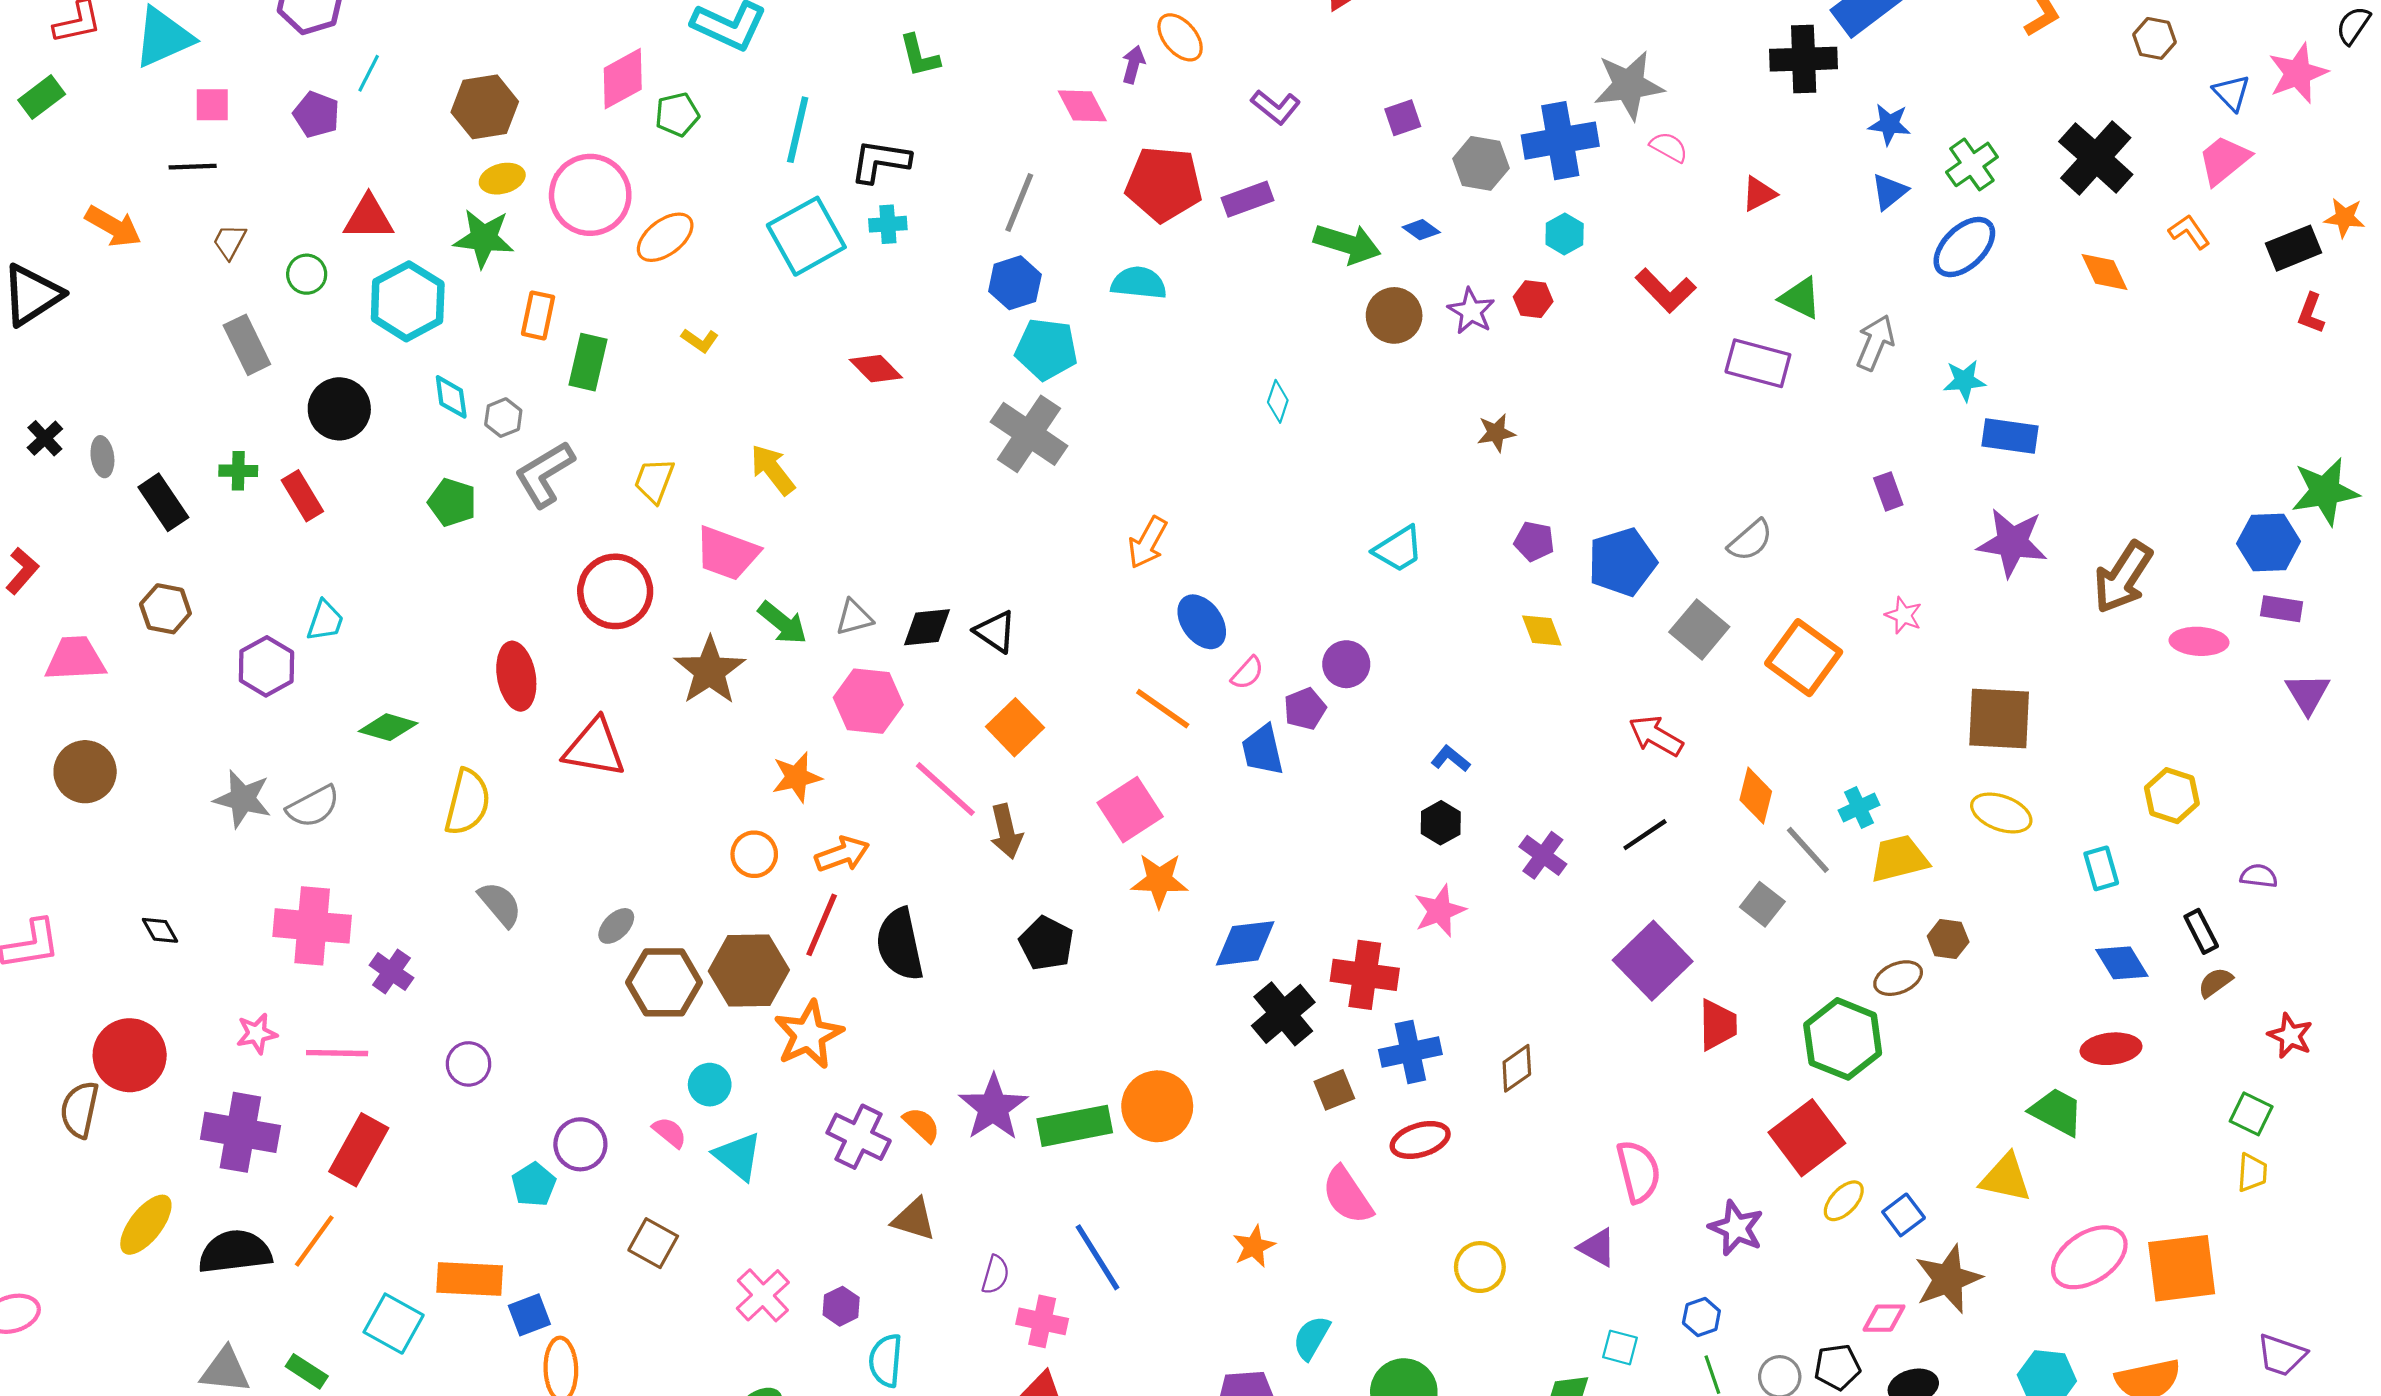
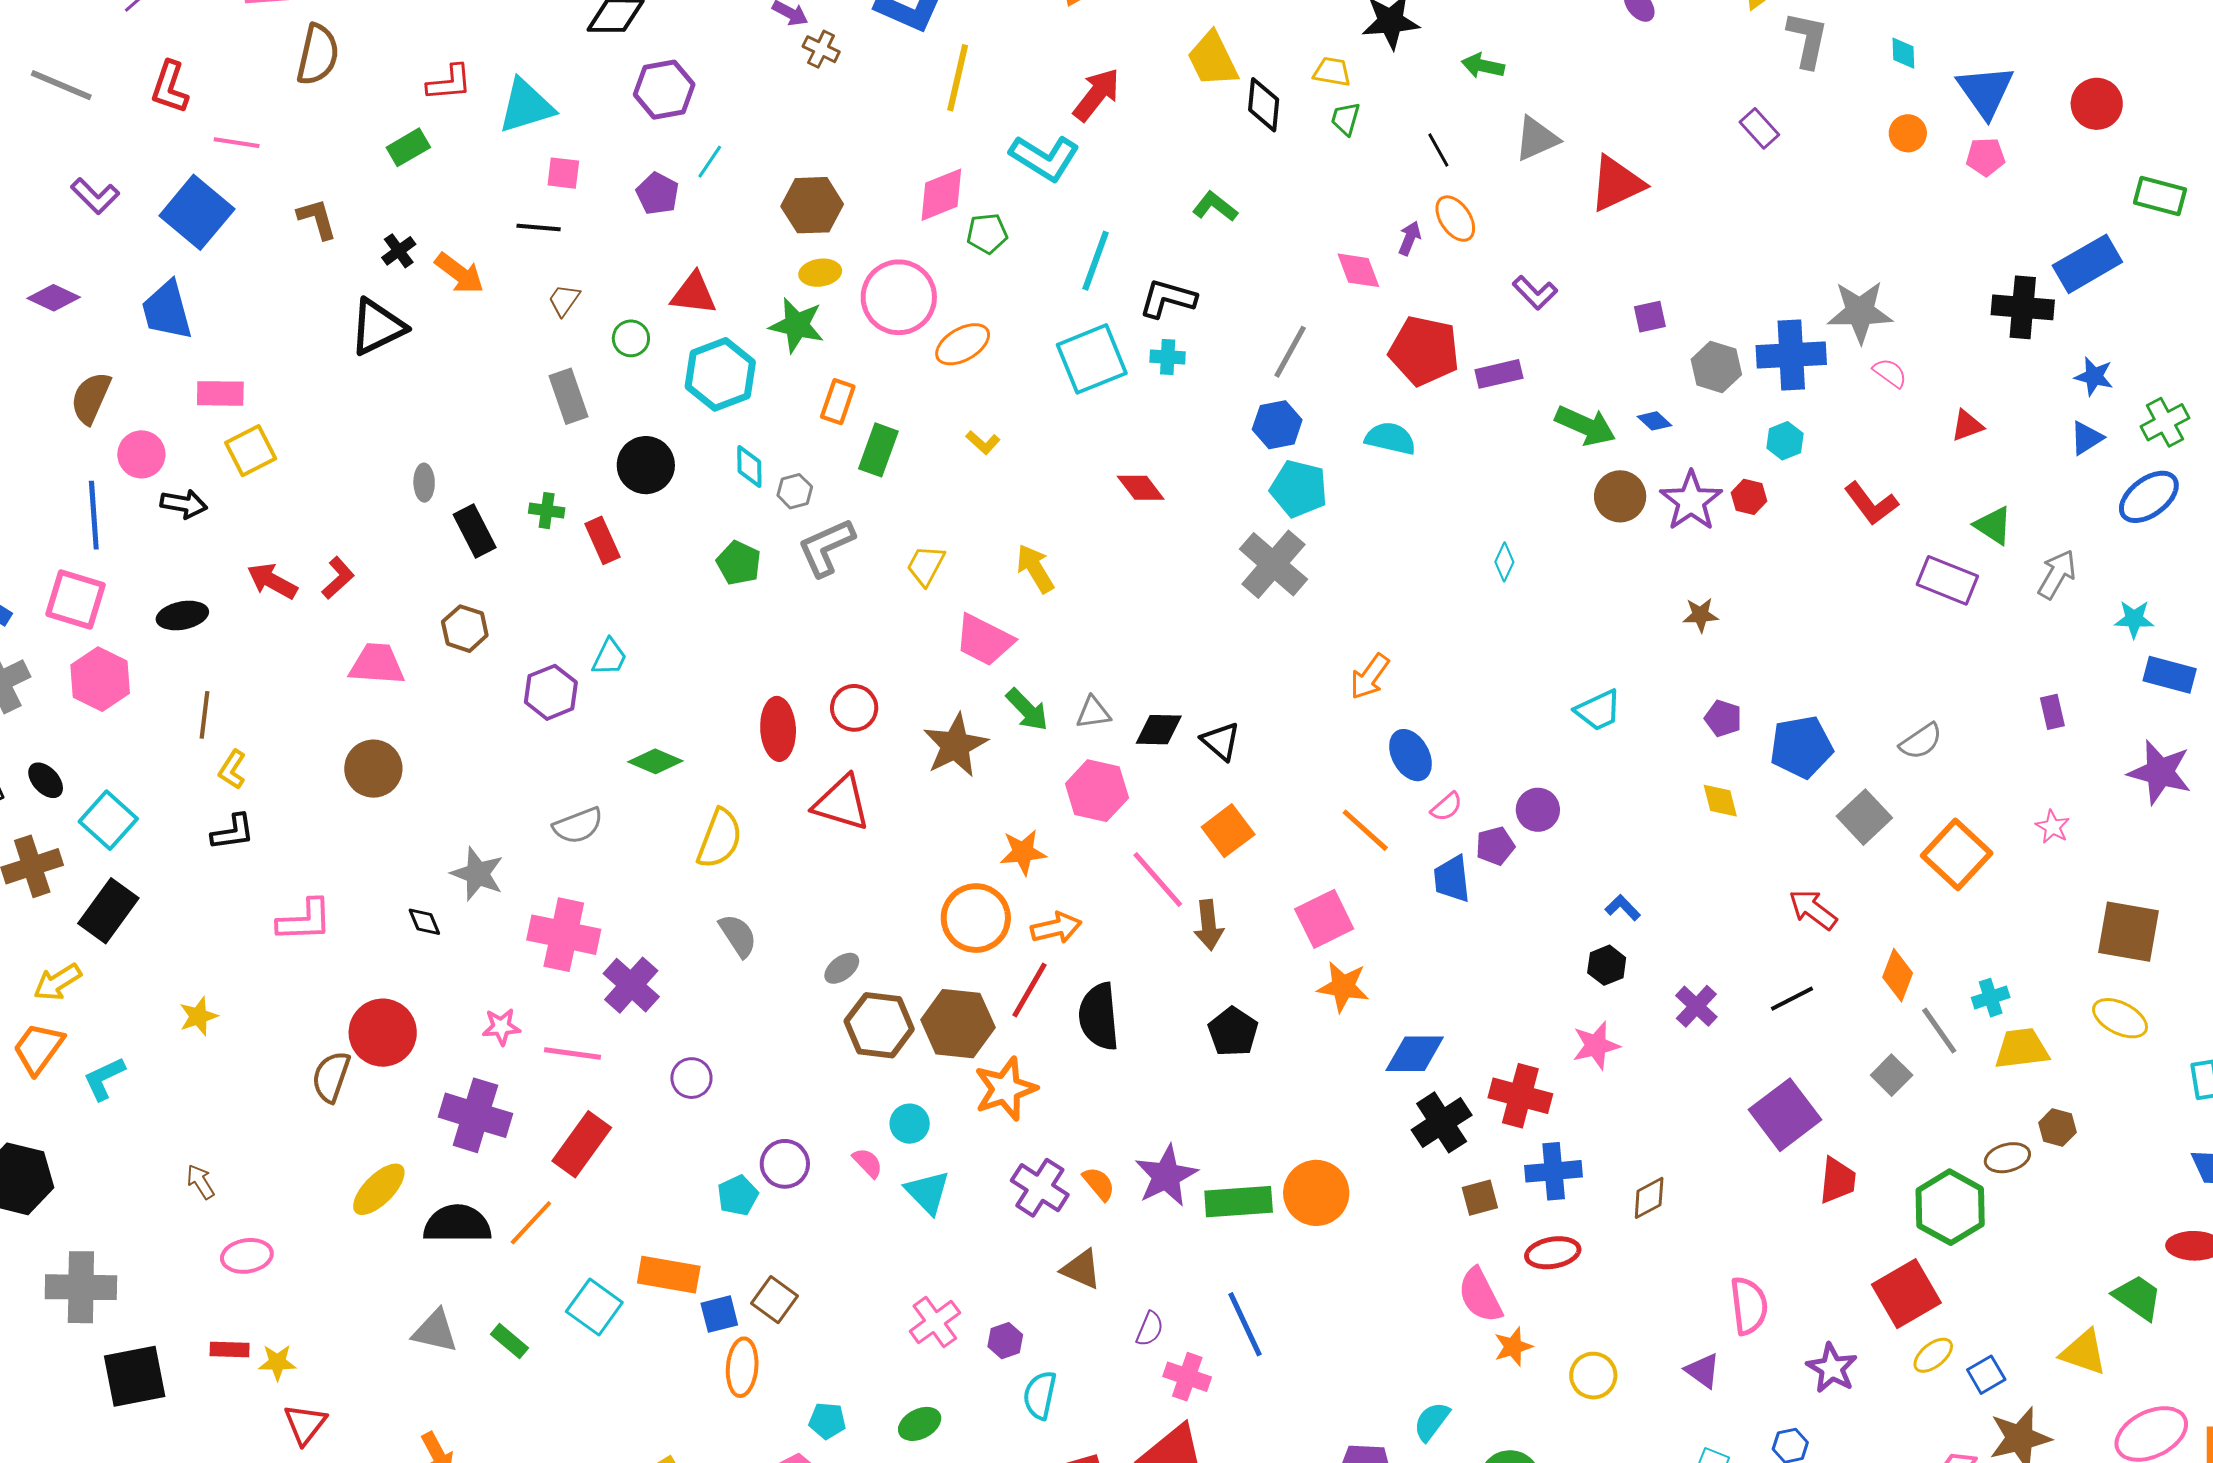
green L-shape: (919, 56) -> (1215, 207), turned 135
purple star: (1471, 311) -> (1691, 501), size x1.4
black cross: (45, 438) -> (399, 251), moved
red circle: (615, 591) -> (854, 708), moved, size x0.7
gray star: (243, 799) -> (477, 874), moved
orange circle: (754, 854) -> (976, 918), size x1.6
purple cross: (391, 972) -> (631, 985), size x1.4
brown square: (653, 1243) -> (774, 1300), moved
orange star: (1254, 1246) -> (1513, 1347), moved

